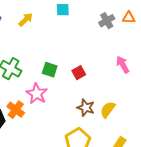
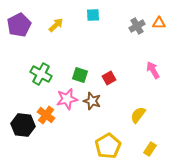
pink star: (37, 94) -> (67, 99), turned 30
brown star: (86, 108) -> (92, 101), moved

